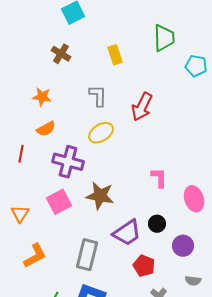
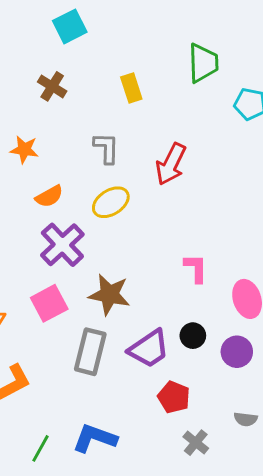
orange semicircle: (46, 129) -> (49, 196), moved
purple cross: (68, 162) -> (62, 245), turned 32
purple circle: (183, 246) -> (237, 352), moved
gray rectangle: (87, 255) -> (90, 352), moved

